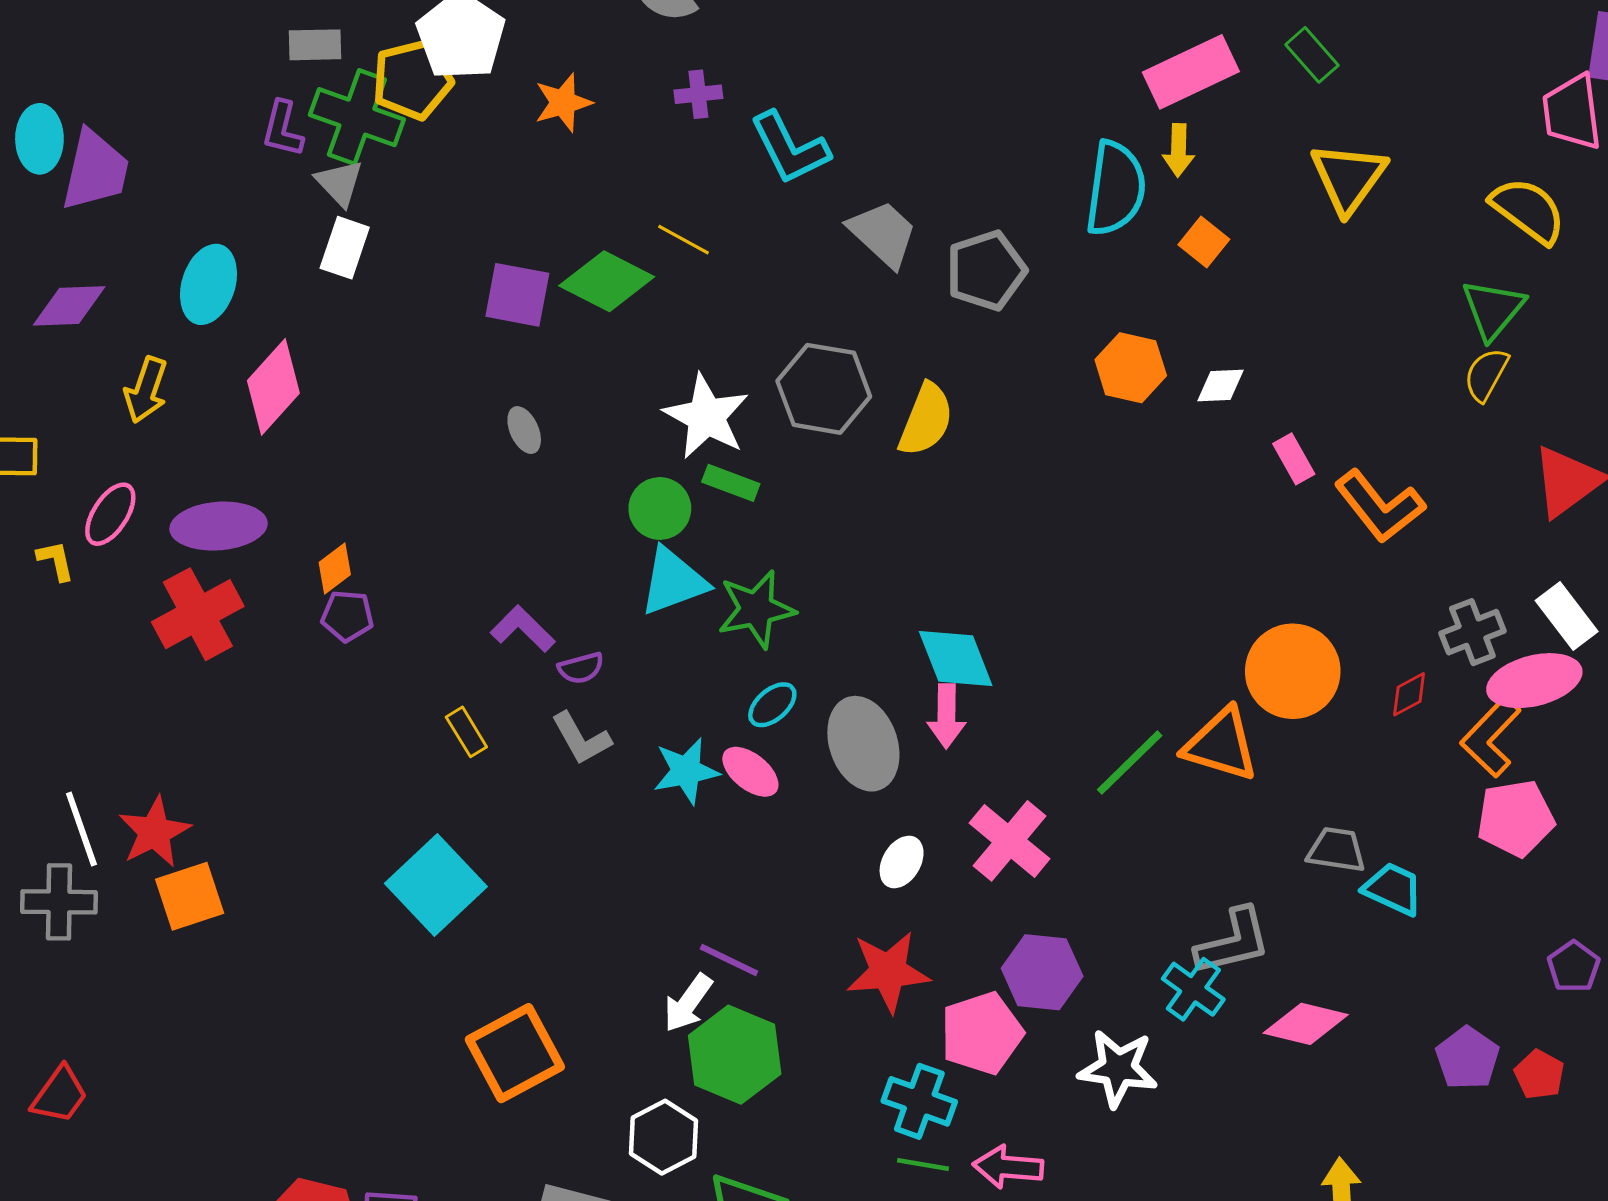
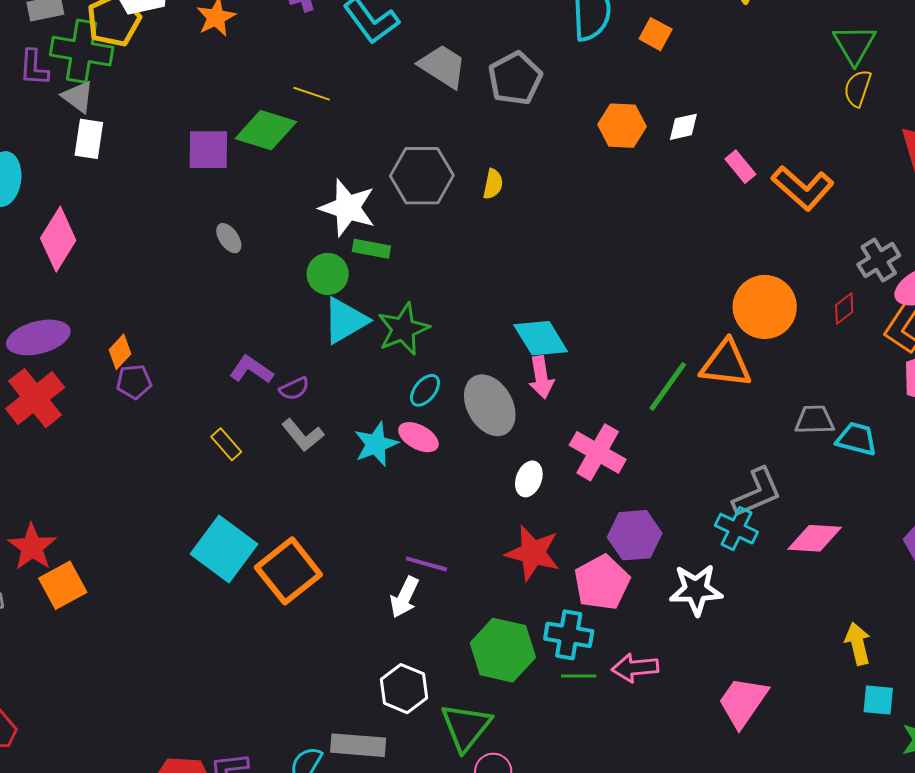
yellow semicircle: (926, 420) -> (493, 184), size x0.6
red star: (888, 972) -> (533, 553), turned 30
orange square: (515, 1053) -> (288, 571), moved
green hexagon: (735, 1055) -> (503, 650), moved

